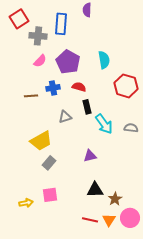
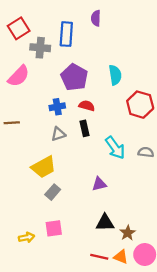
pink semicircle: (40, 61) -> (19, 76), moved, size x1.5
brown line: (31, 96) -> (12, 123), moved
black rectangle: (87, 107) -> (84, 128), moved
gray triangle: (65, 117) -> (58, 134), moved
orange triangle: (109, 220) -> (121, 257), turned -40

